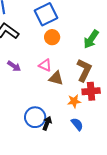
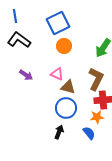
orange star: (74, 101) -> (97, 117), moved
blue circle: (35, 117) -> (66, 108), moved

